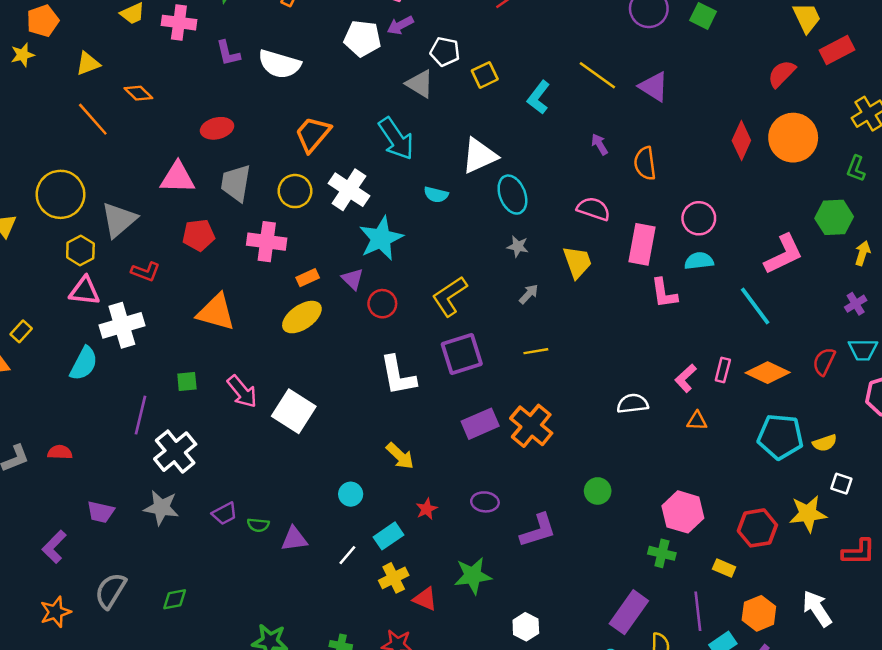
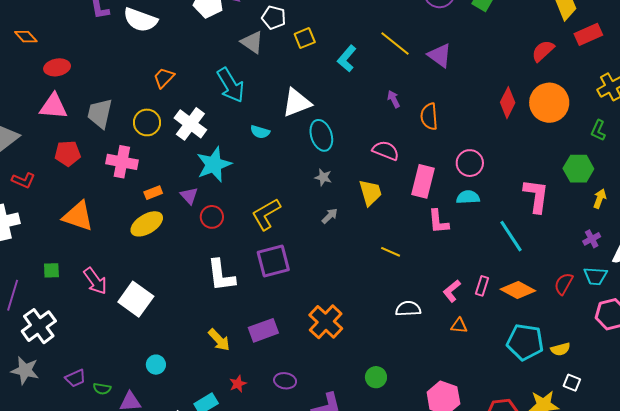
red ellipse: (217, 128) -> (57, 67), moved
orange trapezoid: (313, 134) -> (164, 78), size x0.7
pink L-shape: (784, 254) -> (536, 196), turned -60
yellow line: (536, 351) -> (391, 252), moved, turned 30
purple rectangle: (480, 424) -> (263, 330), moved
cyan circle: (351, 494) -> (156, 365), moved

